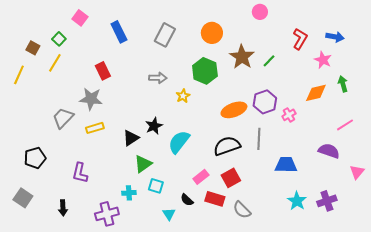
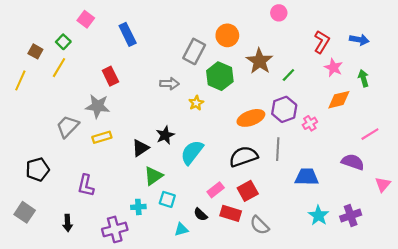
gray rectangle: (165, 35) -> (194, 51), moved
pink star: (323, 60) -> (333, 68), moved
green line: (269, 61) -> (288, 75), moved
green arrow: (343, 84) -> (364, 78), moved
cyan triangle: (169, 214) -> (181, 229), turned 48

